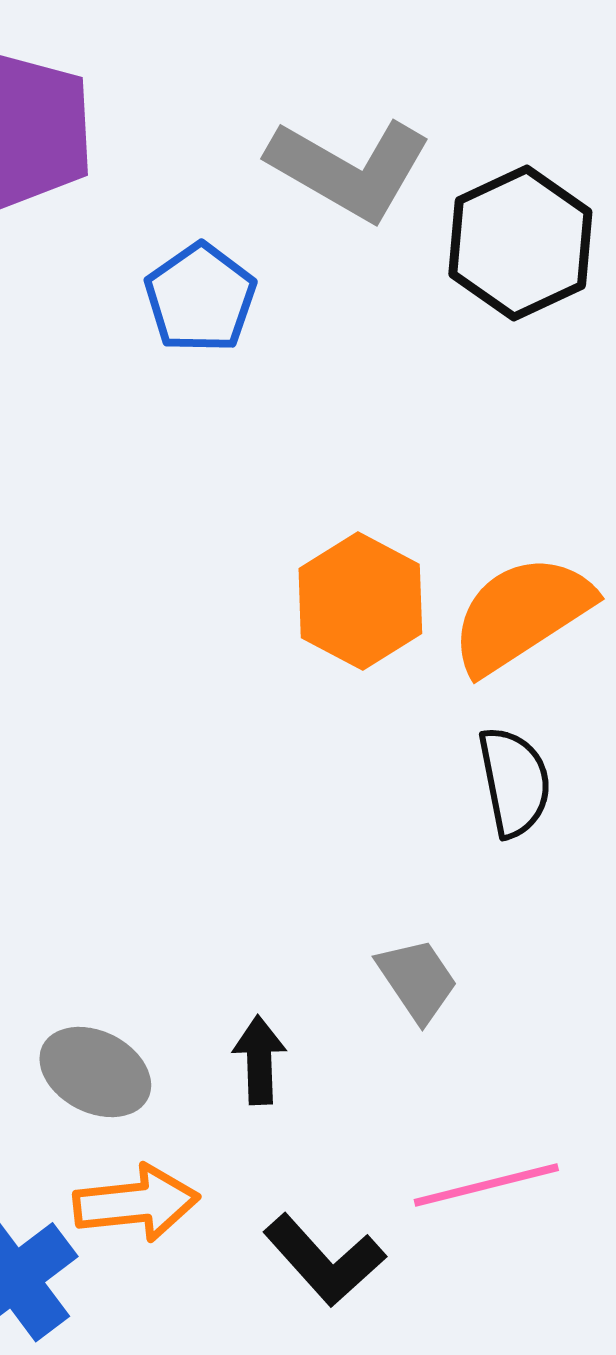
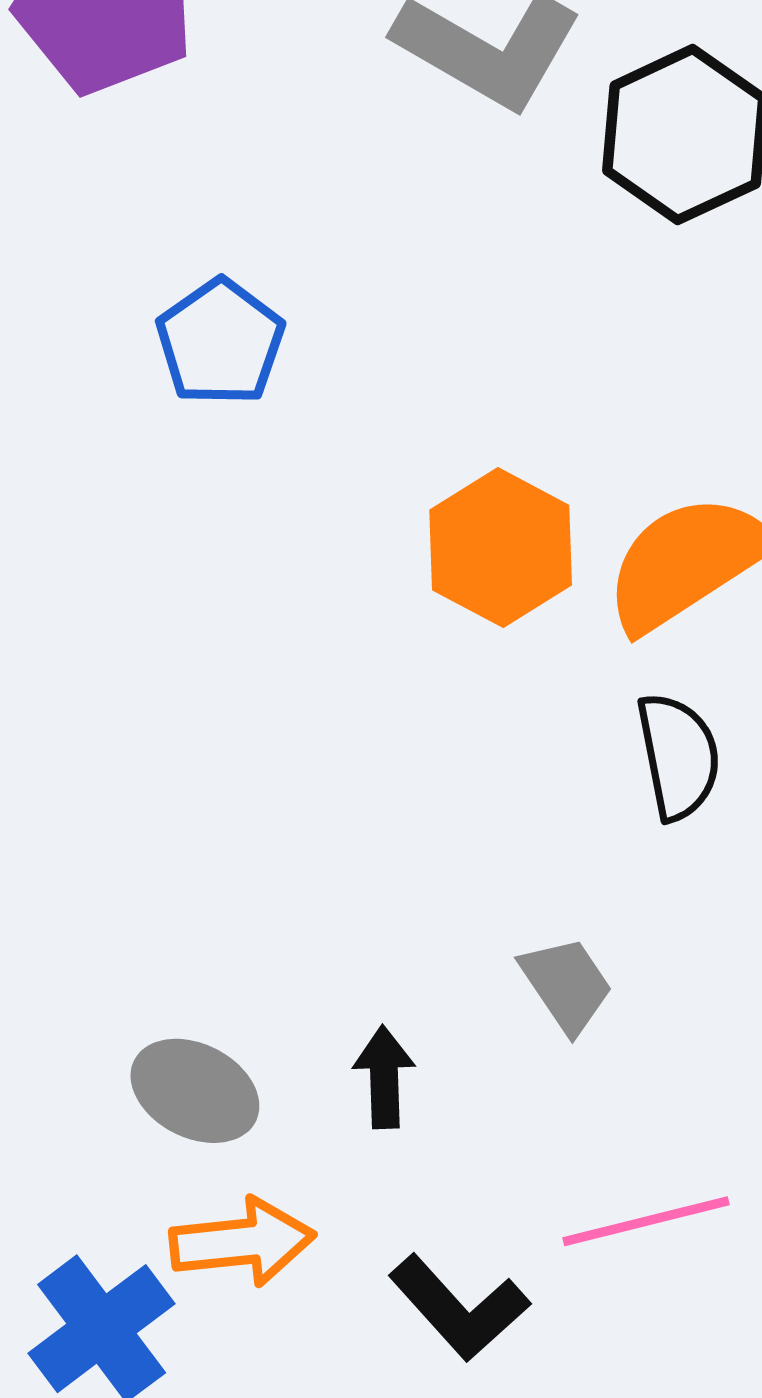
blue pentagon: (200, 298) -> (220, 342), moved

